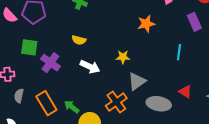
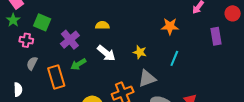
yellow semicircle: (79, 40) -> (102, 25), turned 152
green square: (29, 47) -> (42, 22), moved
cyan line: (179, 52) -> (174, 58), moved
green arrow: (72, 107) -> (78, 64), moved, turned -84

